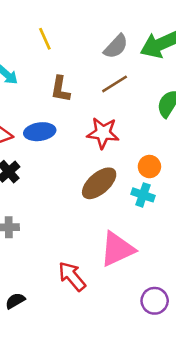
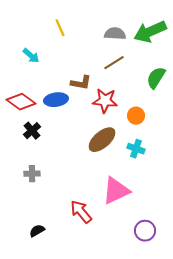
gray semicircle: (116, 46) -> (115, 34), turned -130
brown L-shape: (60, 89) -> (81, 83), moved, turned -90
orange circle: (149, 167) -> (136, 116), moved

